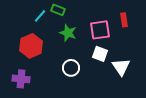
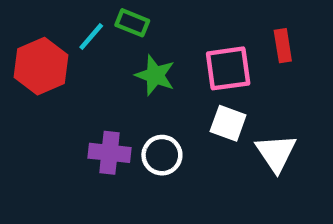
red hexagon: (31, 46) -> (41, 66), moved
purple cross: (21, 79) -> (109, 153), moved

